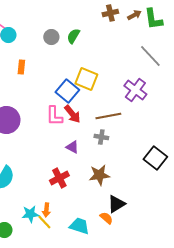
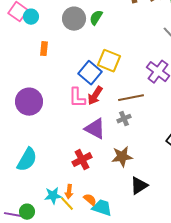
gray circle: (51, 37) -> (74, 19), size x1.5
red arrow: (72, 114) -> (95, 96), turned 72
gray cross: (101, 137) -> (124, 119), turned -32
purple triangle: (72, 147) -> (95, 129), size x1.6
orange semicircle: (106, 218) -> (90, 200), moved

